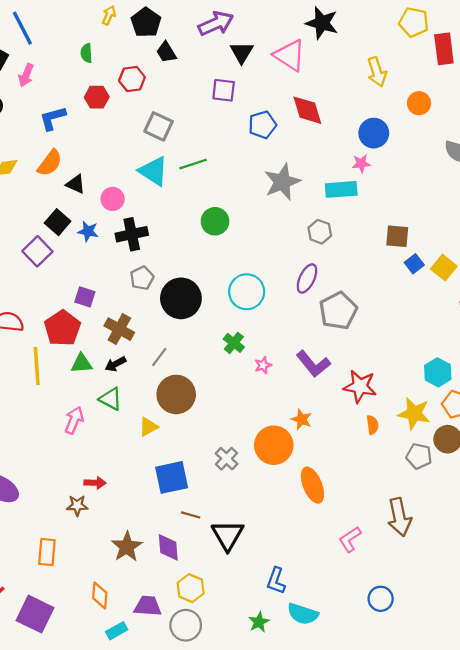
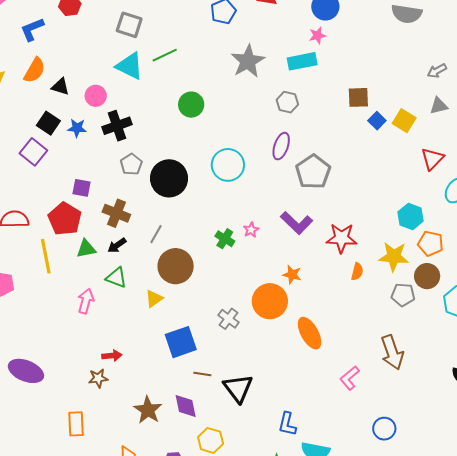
green cross: (234, 343) -> (225, 239), moved
orange semicircle: (372, 425) -> (357, 272), turned 30

